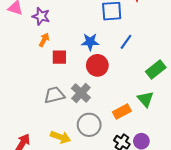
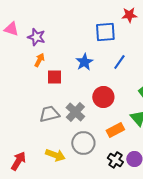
blue star: (90, 42) -> (84, 62), turned -30
red circle: (97, 65) -> (103, 97), moved

